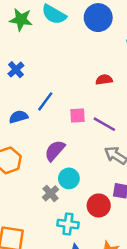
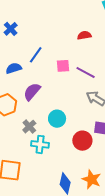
purple semicircle: (55, 151) -> (32, 92), moved
gray cross: (51, 193) -> (29, 127), moved
cyan cross: (68, 224) -> (40, 144), moved

